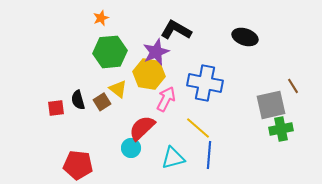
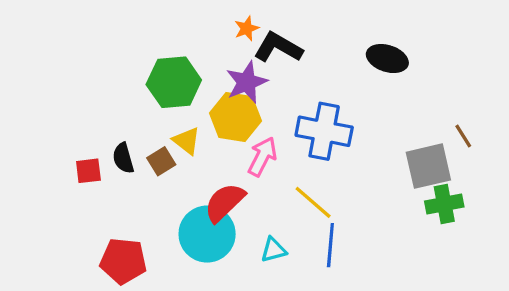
orange star: (101, 18) -> (247, 28), moved
cyan circle: (131, 148) -> (207, 234), size x1.8
cyan triangle: (173, 158) -> (273, 250), size x0.7

